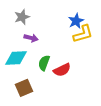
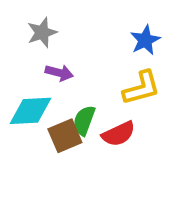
yellow L-shape: (83, 34) -> (141, 88), moved
brown square: (24, 88) -> (65, 136), moved

